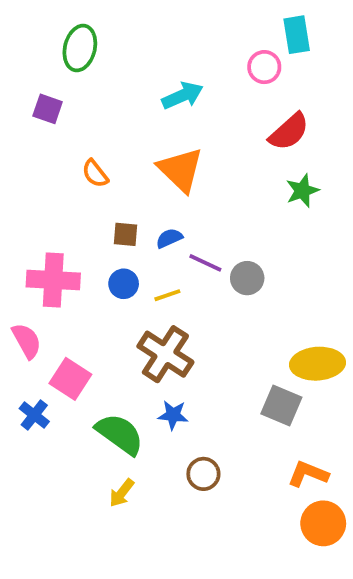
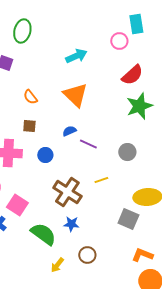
green star: (302, 191) -> (139, 106), size x1.5
brown square: (125, 234) -> (29, 126), moved
gray circle: (247, 278) -> (127, 152), moved
yellow line: (167, 295) -> (101, 180), moved
yellow arrow: (122, 493) -> (57, 265), moved

